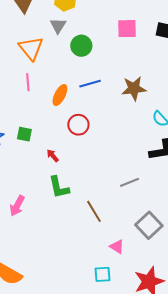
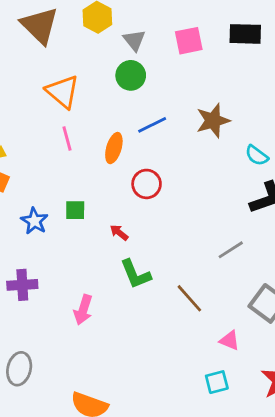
gray triangle: (58, 26) -> (134, 40), moved

